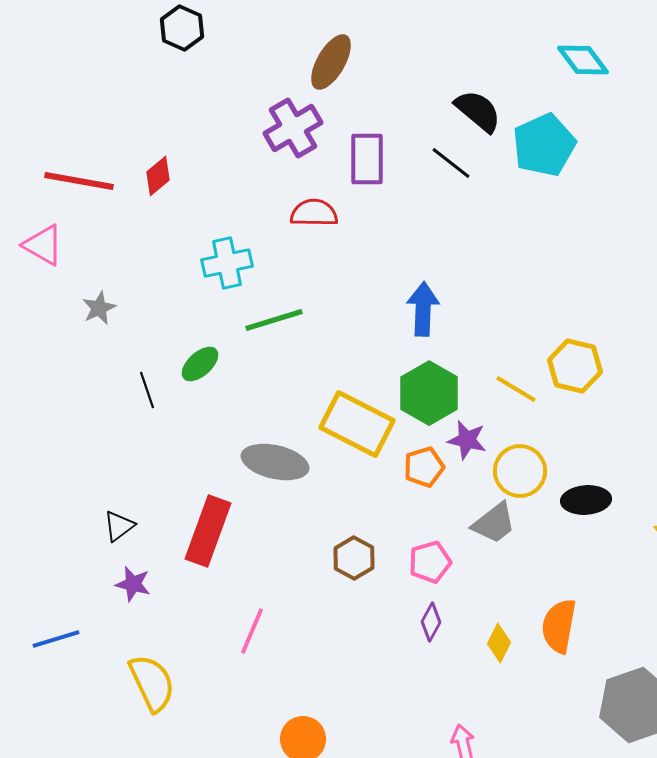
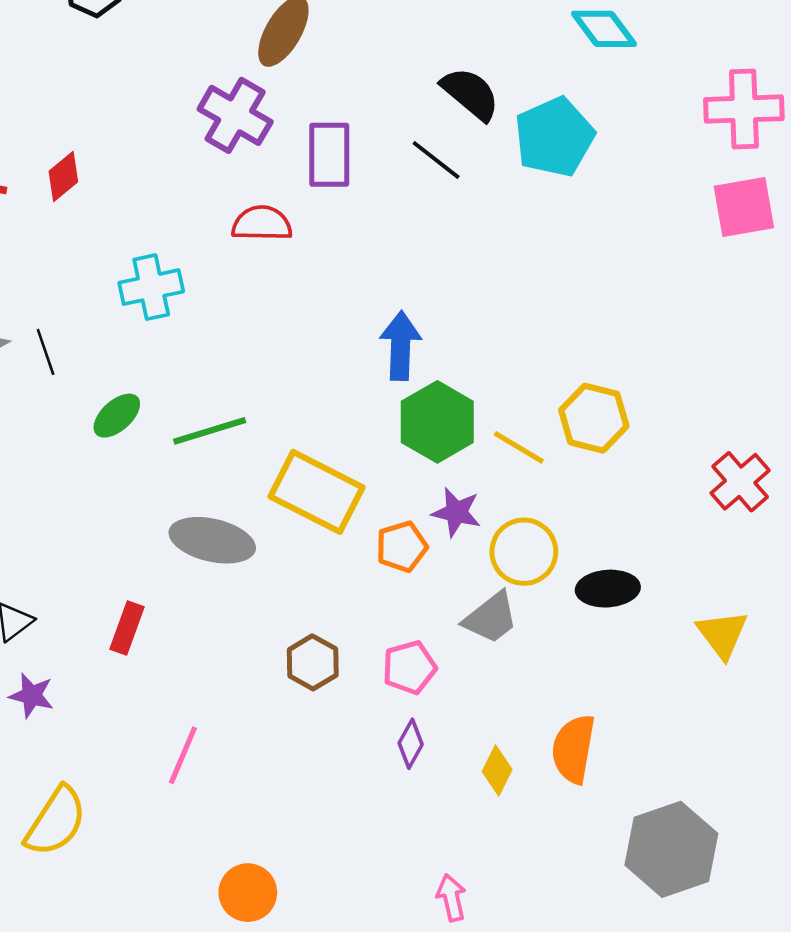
purple cross: (293, 128) -> (235, 115), turned -30
green line: (274, 320) -> (210, 431), moved
black line: (147, 390) -> (46, 352), moved
green hexagon: (429, 393) -> (437, 422), moved
red rectangle: (208, 531) -> (127, 628), size x0.6
yellow semicircle: (152, 683) -> (56, 821), turned 58

